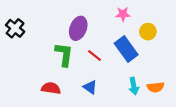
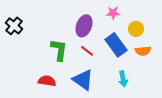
purple ellipse: (78, 28) -> (84, 26), moved
blue triangle: (90, 87) -> (83, 80), size x1.6
orange semicircle: (156, 87) -> (143, 51), moved

